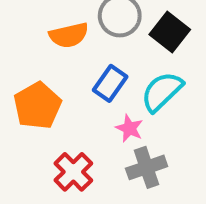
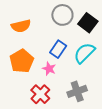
orange semicircle: (69, 35) -> (21, 26), moved
pink star: (129, 128) -> (49, 69), moved

